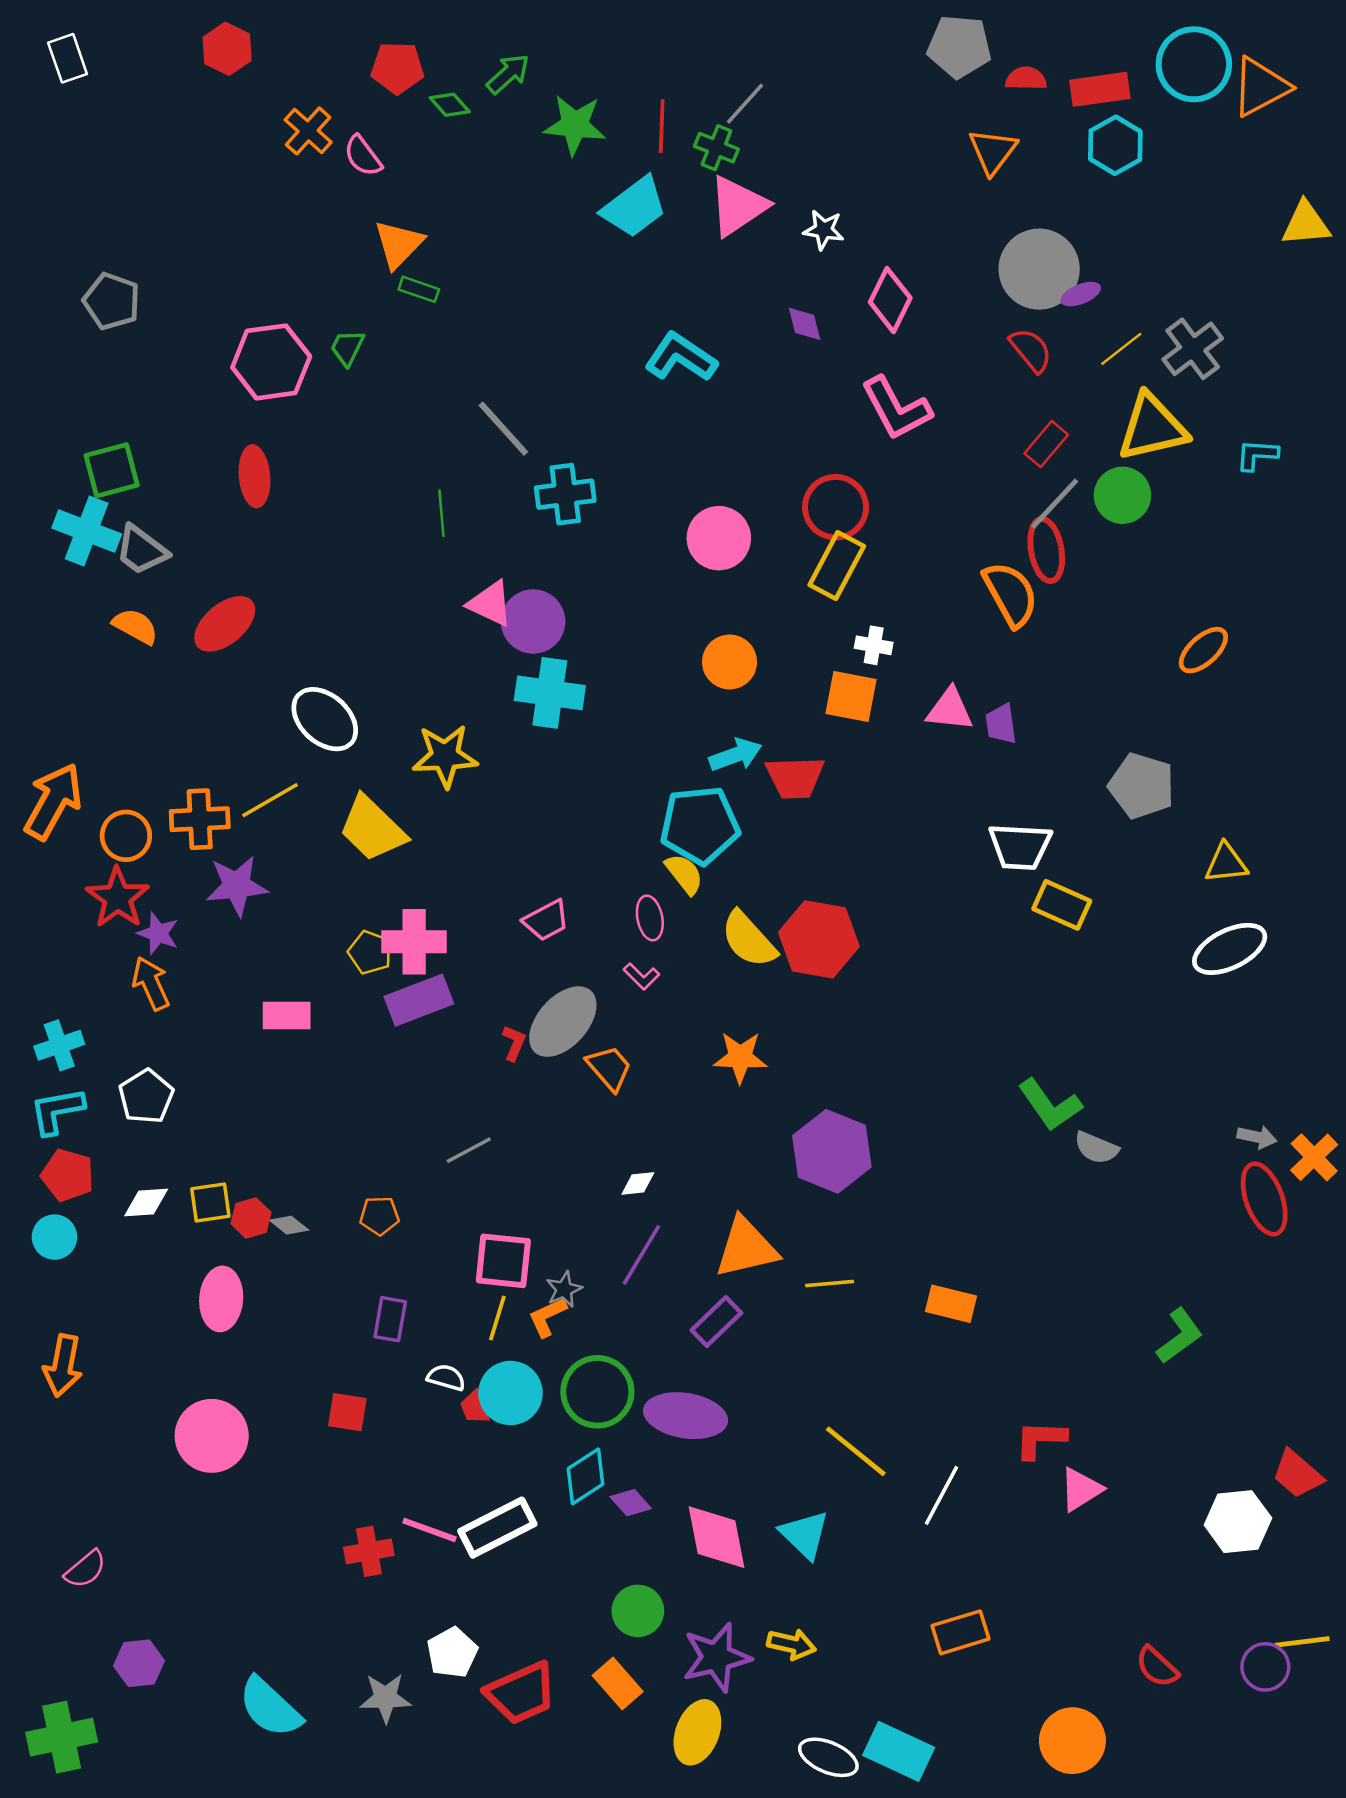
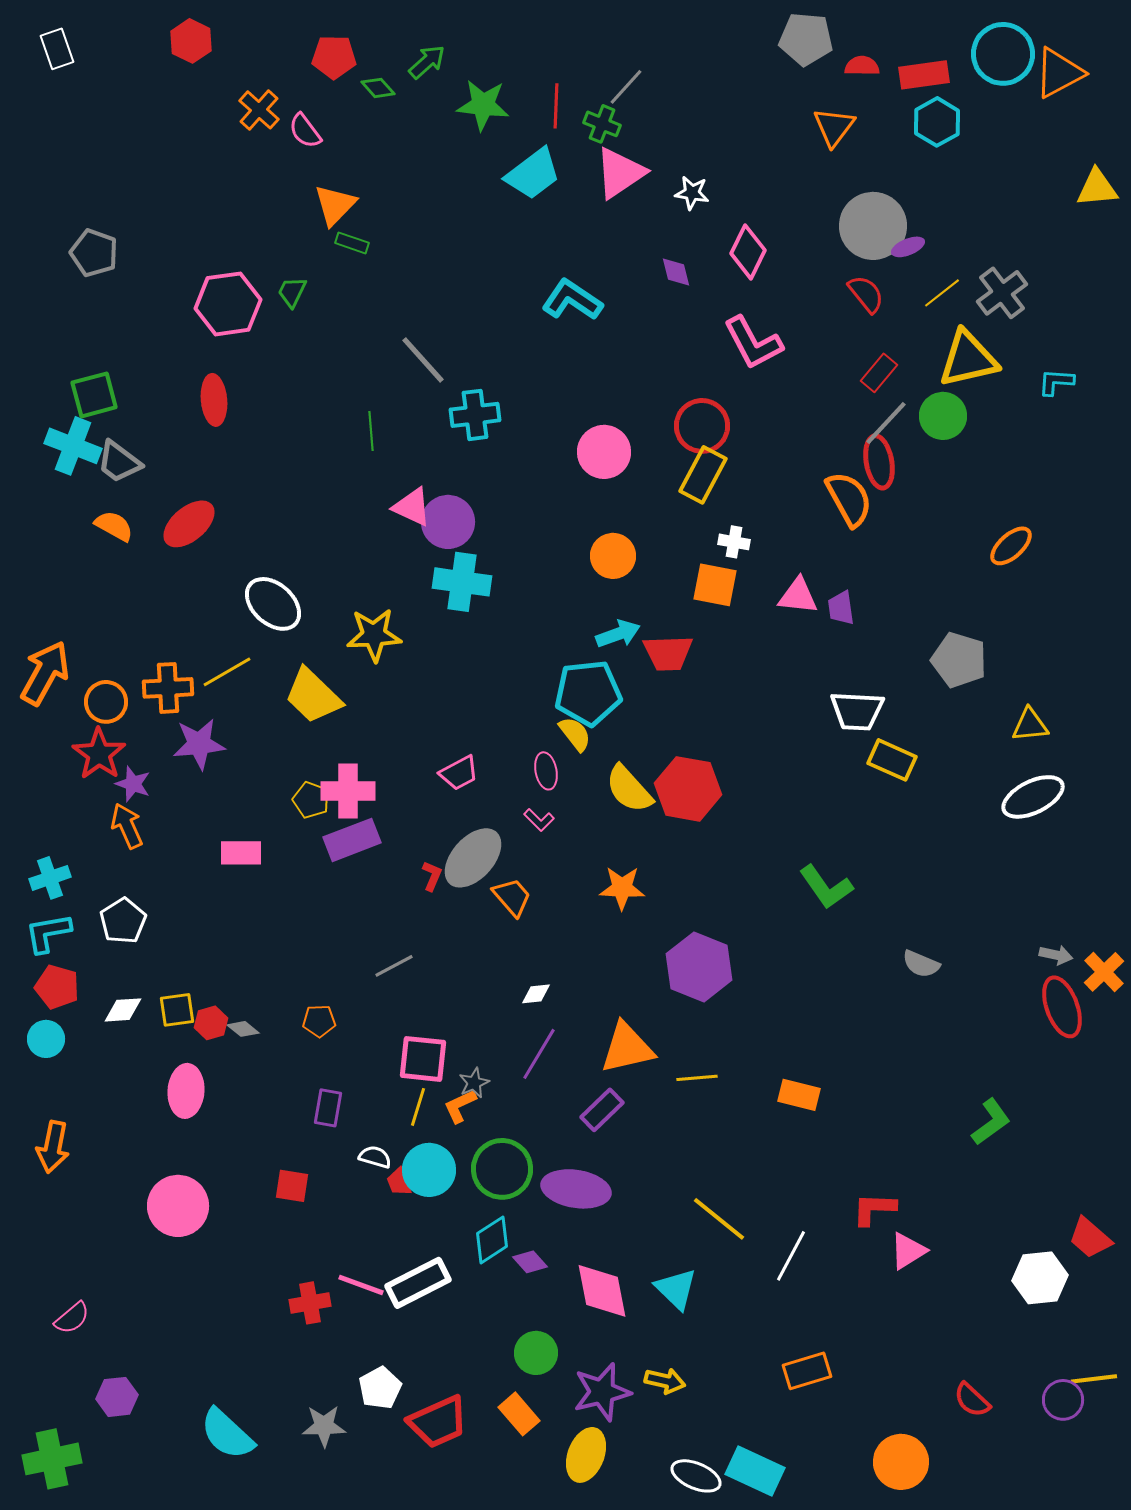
green L-shape: (1050, 1105) -> (826, 887), moved

